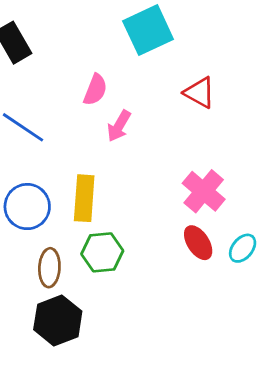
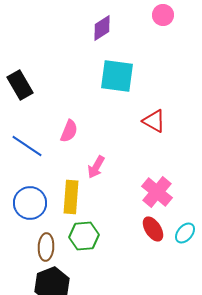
cyan square: (148, 30) -> (117, 76), turned 33
pink semicircle: (95, 90) -> (69, 131), moved
pink arrow: (119, 126) -> (96, 167), moved

